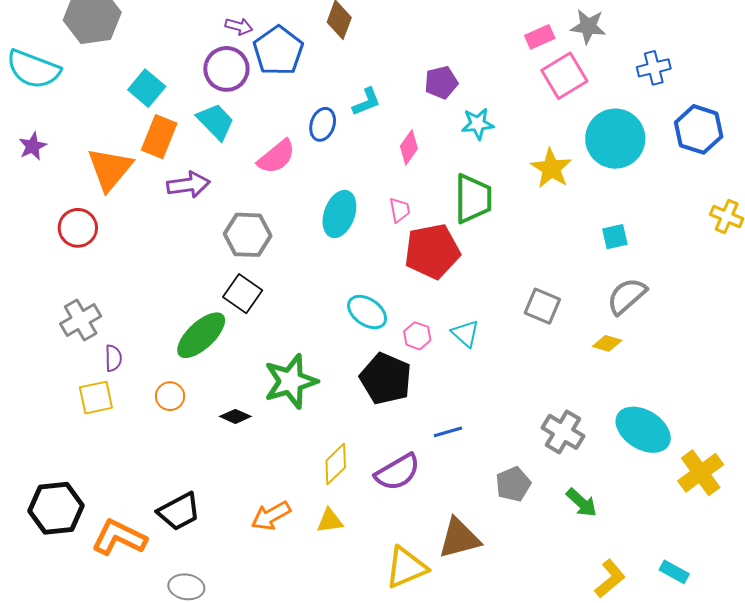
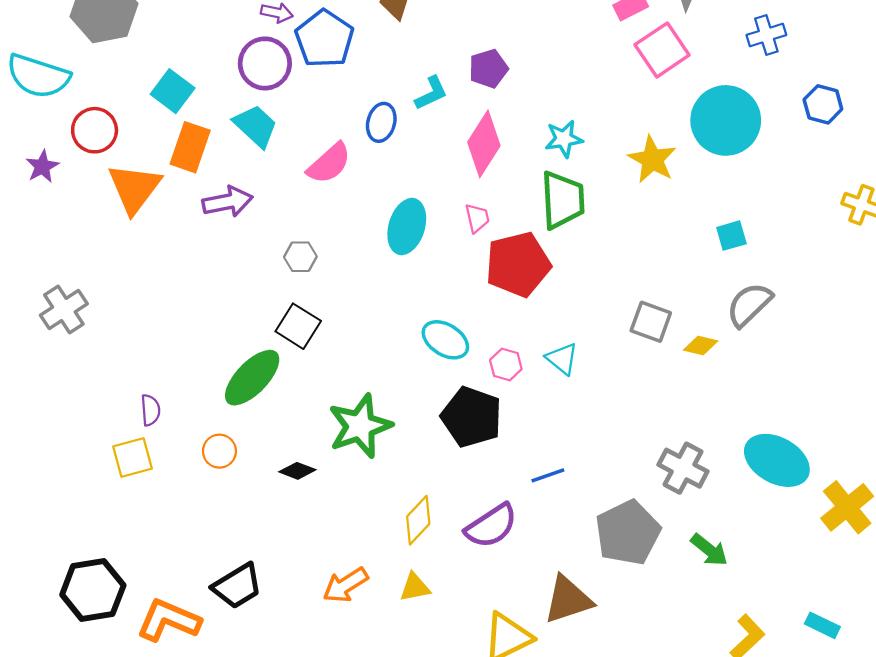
purple pentagon: (441, 82) -> (488, 69), moved
cyan star: (478, 124) -> (564, 139), moved
blue hexagon: (699, 129) -> (823, 104), size x0.7
pink diamond: (409, 147) -> (484, 144), size x1.6
red circle: (78, 228) -> (95, 130), moved
gray hexagon: (248, 235) -> (300, 257), size x0.6
gray cross: (81, 320) -> (64, 310), moved
yellow diamond: (607, 343) -> (701, 345), moved
gray pentagon: (513, 484) -> (628, 533), size x1.6

